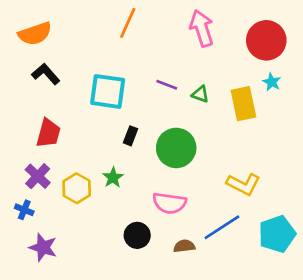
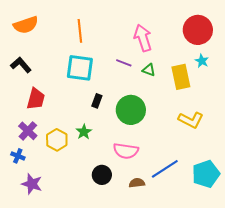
orange line: (128, 23) -> (80, 31), moved, turned -30
pink arrow: (202, 28) -> (143, 38), moved
black L-shape: (46, 74) -> (21, 65), moved
yellow L-shape: (243, 184) -> (191, 120), moved

